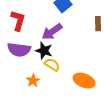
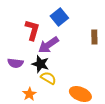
red L-shape: (18, 21) -> (32, 30), moved
purple semicircle: (19, 50) -> (15, 63), size x0.7

